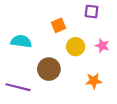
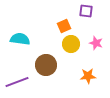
orange square: (58, 25) -> (64, 26), moved
purple line: (18, 87) -> (17, 82), turned -35

